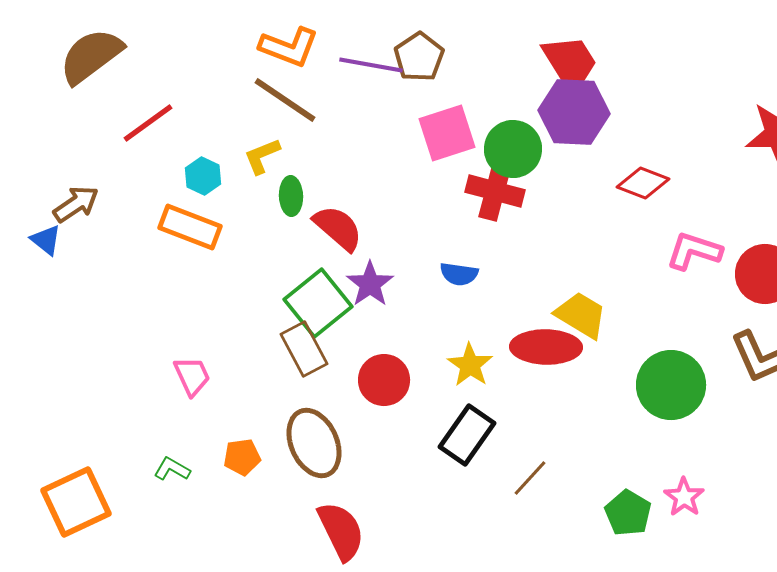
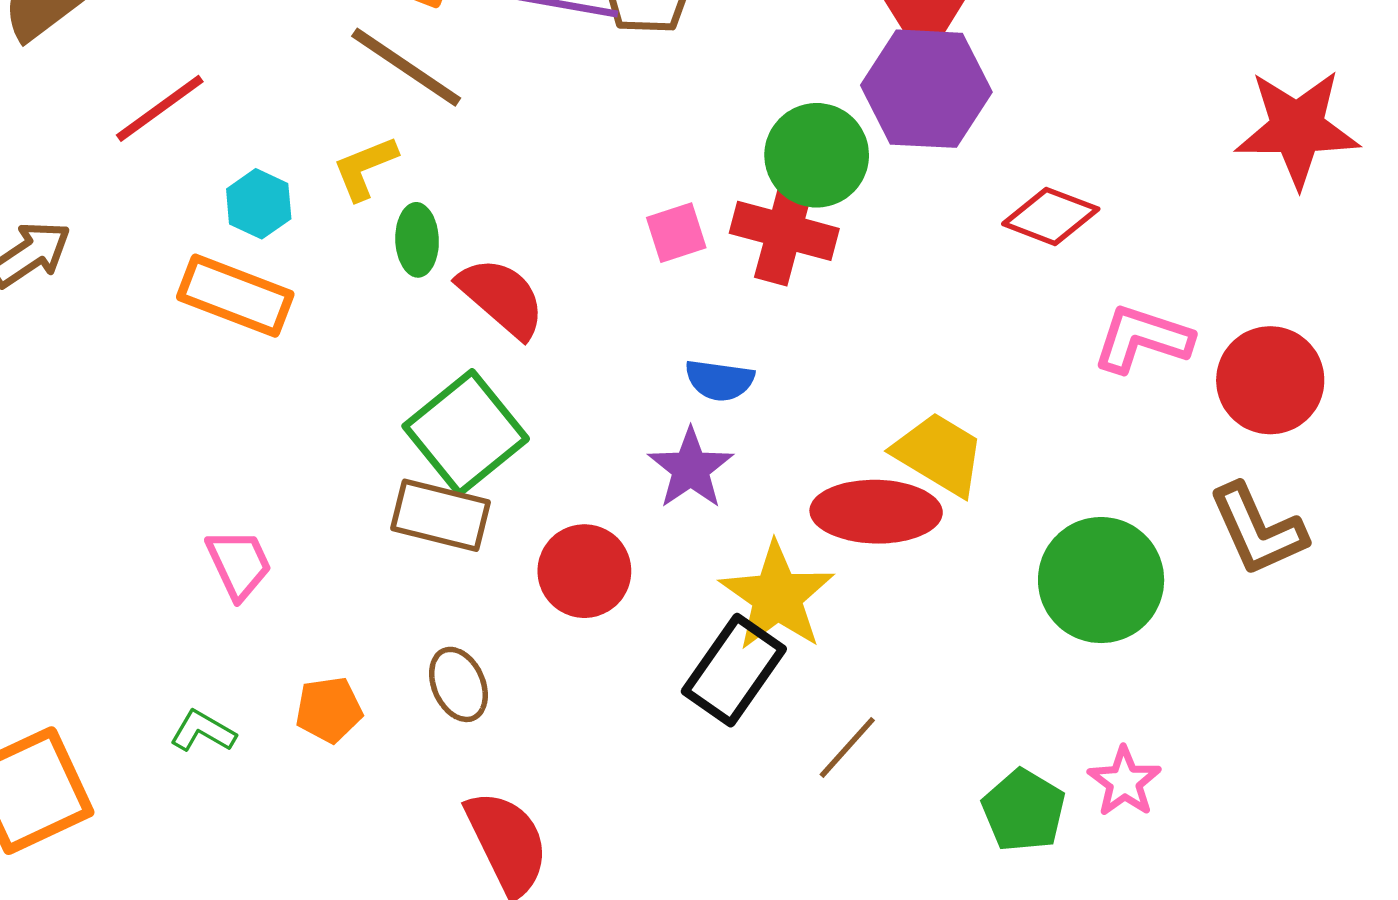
pink square: (447, 133) -> (676, 233), moved, size x0.6
purple star: (370, 284) -> (691, 468), moved
brown rectangle: (304, 349) -> (440, 515), turned -48
yellow star: (470, 365) -> (777, 596), moved, size x1.4
brown ellipse: (314, 443) -> (458, 684), size x0.6

